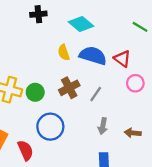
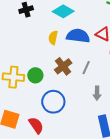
yellow semicircle: (64, 52) -> (53, 38), turned 40

